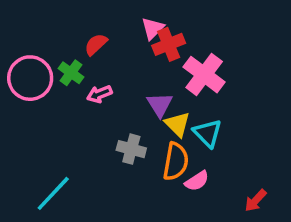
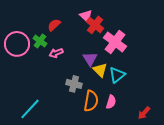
pink triangle: (153, 28) -> (86, 16), turned -32
red cross: (169, 44) -> (95, 25), turned -30
cyan triangle: (208, 133) -> (117, 75), turned 36
orange semicircle: (176, 161) -> (91, 101), moved
pink semicircle: (197, 181) -> (111, 102), turned -40

